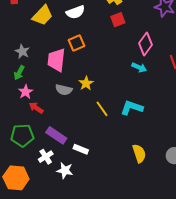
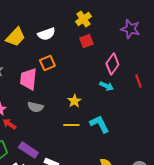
yellow star: (86, 83) -> (74, 101), moved
cyan L-shape: (132, 108) -> (99, 124), turned 45
yellow line: (102, 109) -> (71, 125), turned -56

